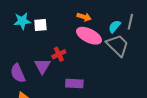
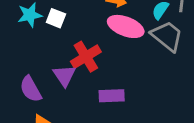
white square: (40, 25) -> (56, 18), turned 32
red cross: (59, 54) -> (86, 57), size x1.5

